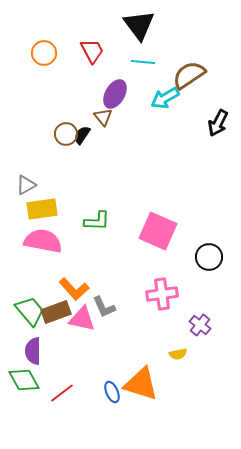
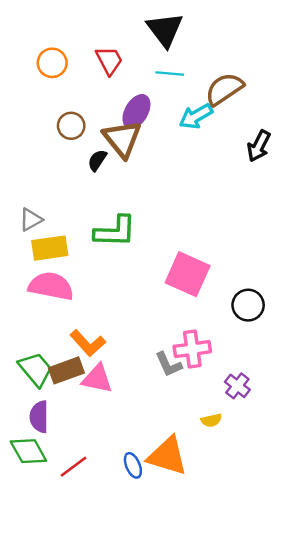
brown triangle: (103, 117) -> (122, 139), size x1.8
brown circle: (66, 134) -> (71, 126), moved
green L-shape: (97, 221) -> (115, 231), moved, size x1.4
gray L-shape: (104, 307) -> (169, 364), moved

